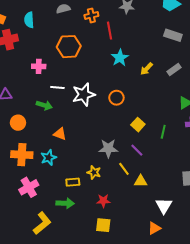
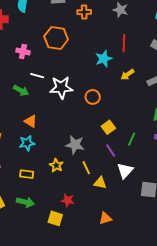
red line: (109, 31) -> (124, 43), moved
purple line: (137, 150) -> (111, 150), moved
cyan star: (49, 158) -> (27, 143), moved
yellow rectangle: (73, 182) -> (27, 174), moved
red star: (103, 201) -> (68, 200), moved
green arrow: (65, 203) -> (25, 202), moved
white triangle: (164, 206) -> (125, 171), moved
orange triangle: (154, 228) -> (105, 218), moved

